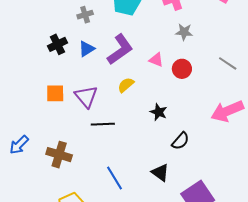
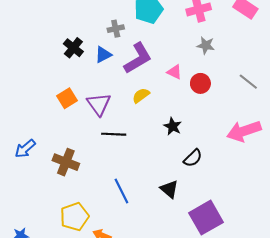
gray cross: (85, 15) -> (116, 29), moved
black cross: (57, 44) -> (73, 48), turned -30
orange square: (55, 93) -> (67, 98), turned -36

